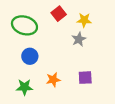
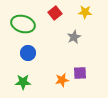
yellow star: (84, 20) -> (85, 12), moved
orange star: (53, 80) -> (62, 80), moved

